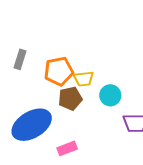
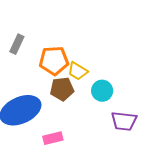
yellow trapezoid: (84, 79) -> (78, 71), turned 30

